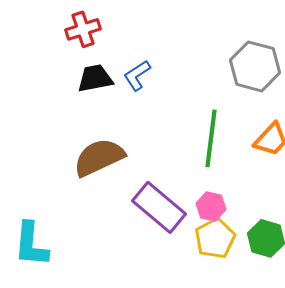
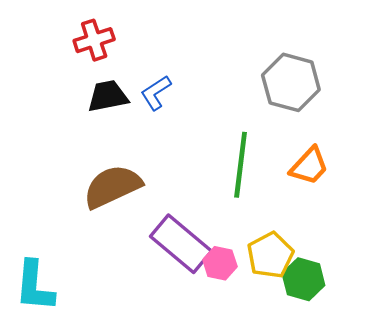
pink hexagon: (211, 206) -> (220, 263), moved
yellow pentagon: (215, 238) -> (270, 255), moved

